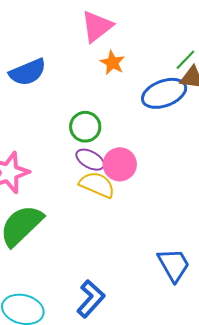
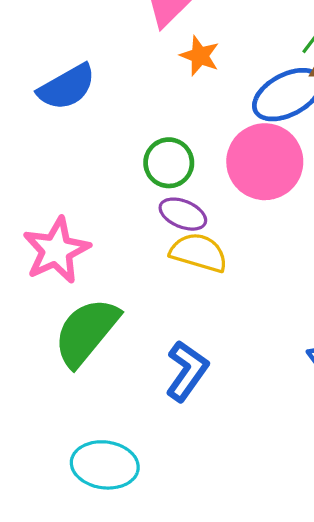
pink circle: (120, 164) -> (265, 162), moved, size x1.4
blue L-shape: (91, 299) -> (187, 371), moved

